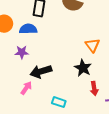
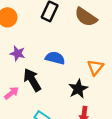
blue semicircle: (28, 29) -> (55, 58), moved
black arrow: (41, 71) -> (32, 80), turned 60

